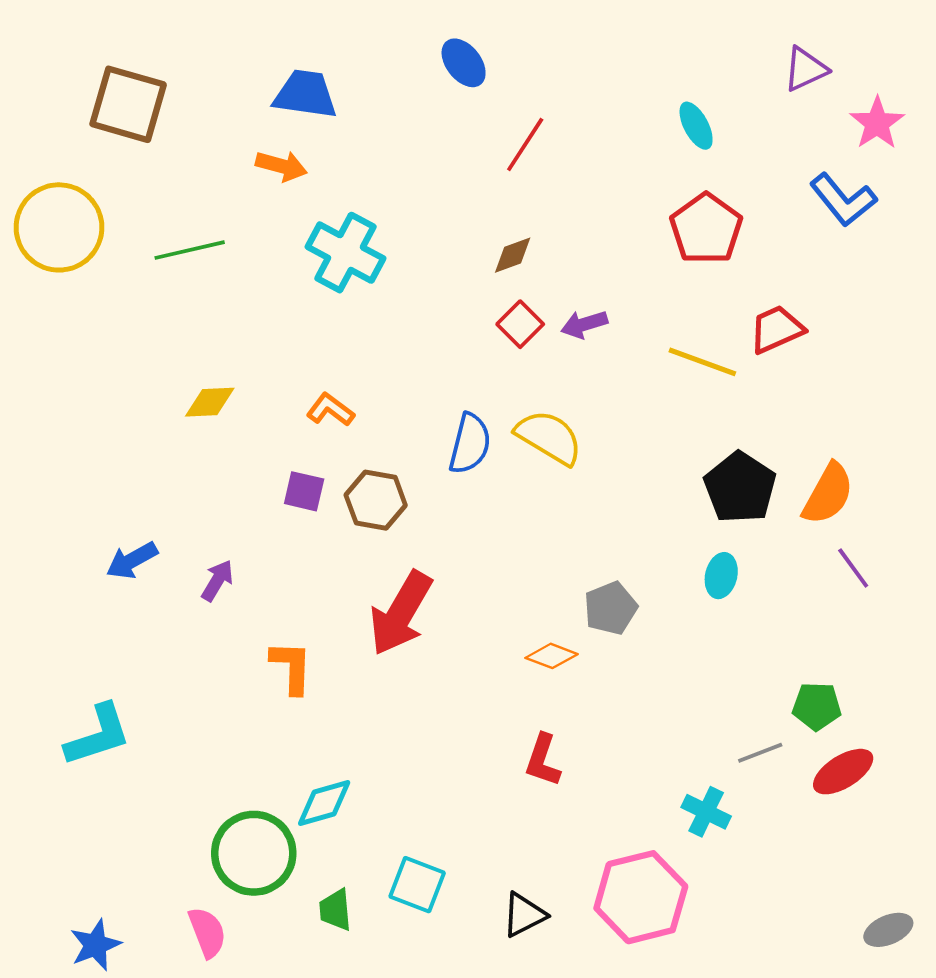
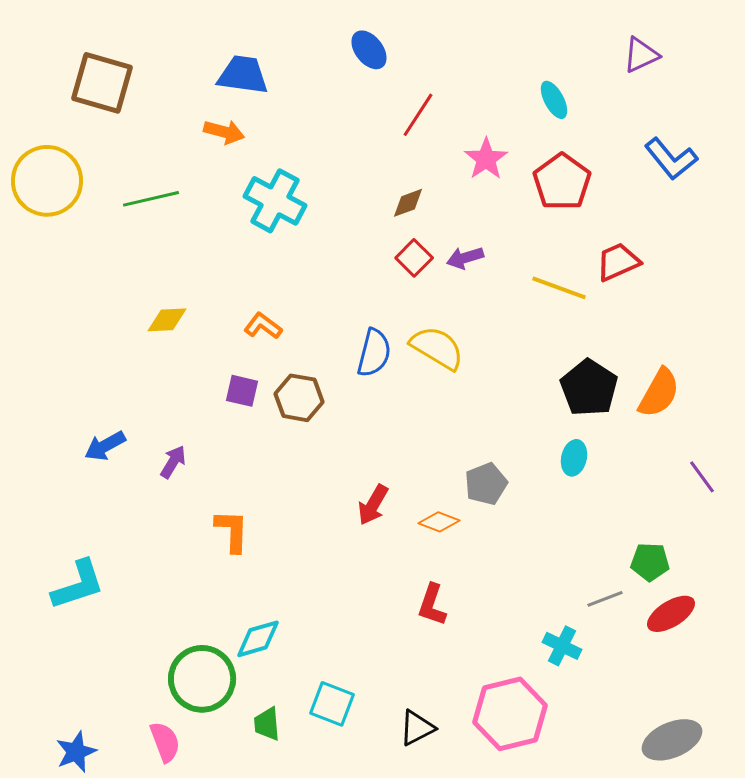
pink star: (877, 123) -> (486, 159), moved
purple line: (853, 568) -> (702, 477), moved
red arrow: (401, 613) -> (373, 505), moved, size x0.6
gray ellipse: (888, 930) -> (672, 740), moved, size x1.5

